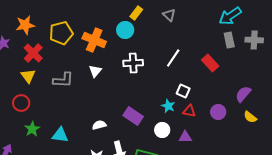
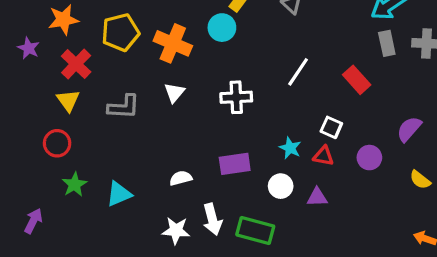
white cross: (133, 63) -> (236, 97), moved
white square: (183, 91) -> (331, 127), moved
purple rectangle: (133, 116) -> (235, 164), turned -42
yellow semicircle: (250, 117) -> (420, 180), moved
cyan triangle: (60, 135) -> (119, 194), turned -30

